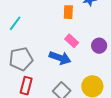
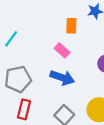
pink rectangle: (72, 41) -> (62, 50), moved

